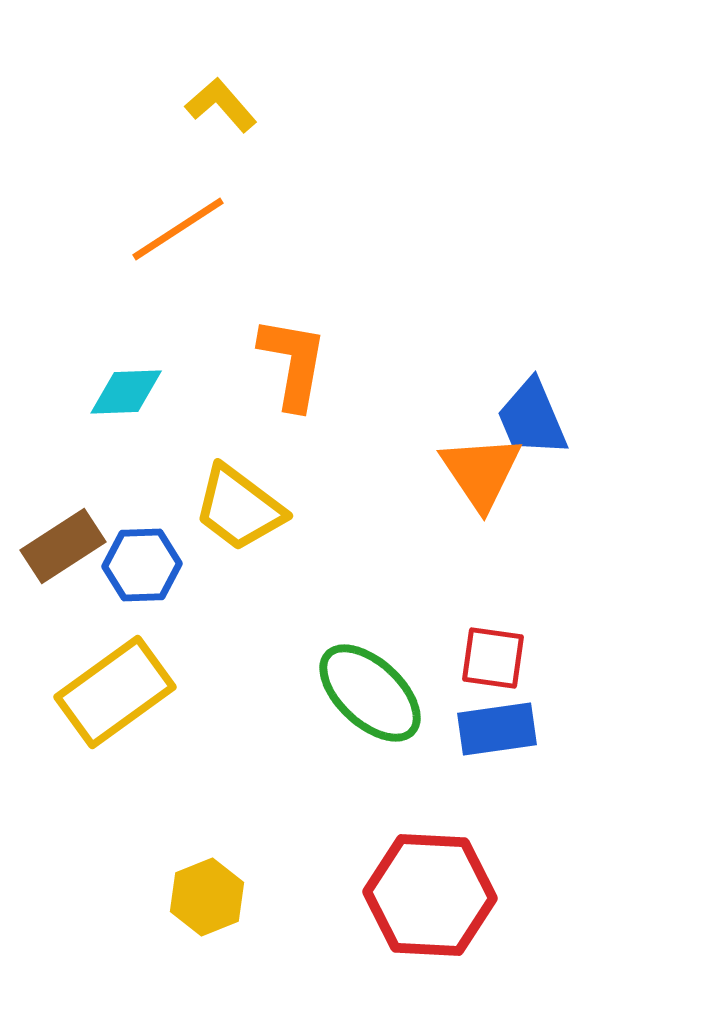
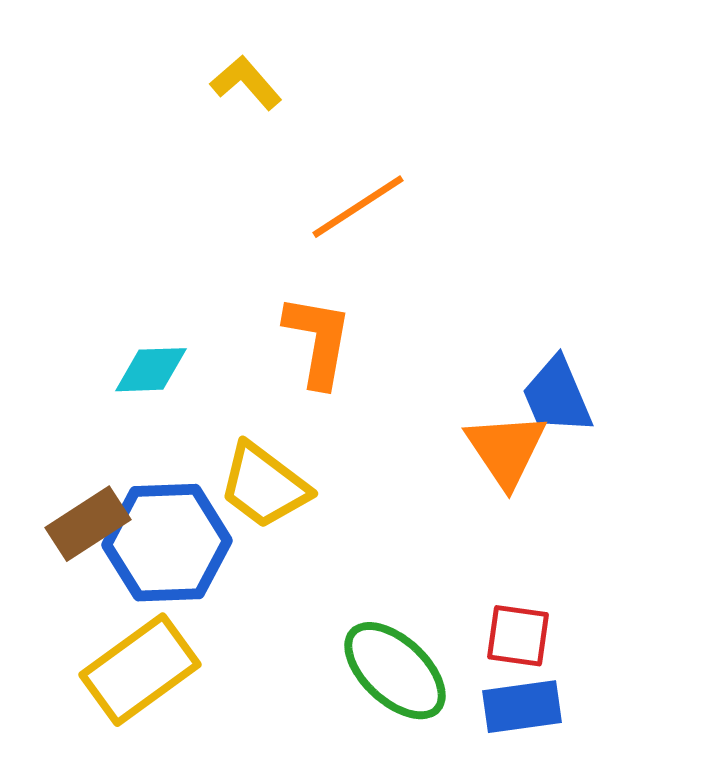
orange line: (178, 229) -> (358, 207), moved
blue hexagon: (142, 565) -> (167, 543), size x1.6

